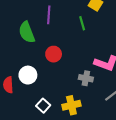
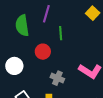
green line: (82, 23) -> (61, 33), moved
gray cross: (86, 78) -> (57, 78), moved

